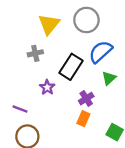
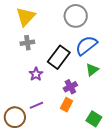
yellow triangle: (49, 24) -> (26, 17), moved
purple line: (20, 109) -> (36, 105), moved, turned -48

